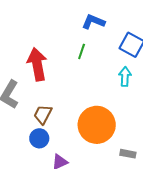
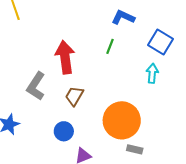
brown trapezoid: (43, 114) -> (74, 96), moved
gray rectangle: (128, 154) -> (135, 149), moved

